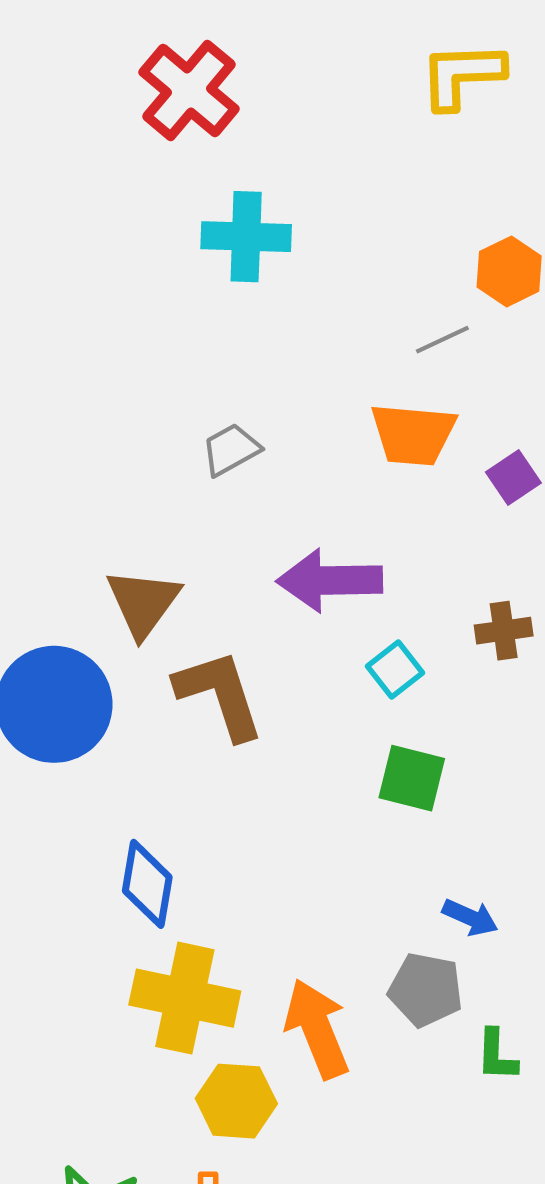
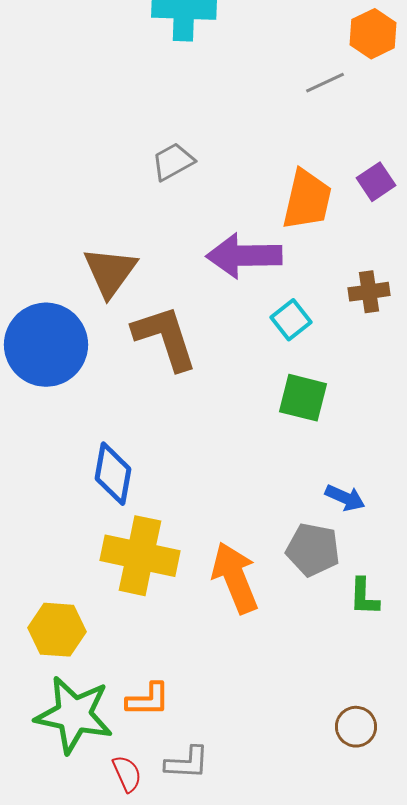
orange trapezoid: (413, 434) -> (307, 200), moved, turned -82
yellow hexagon: (236, 1101) -> (57, 630), moved

